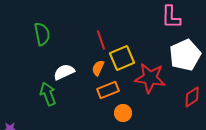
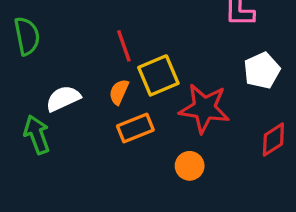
white pentagon: (185, 55) -> (262, 71), size x0.7
orange circle: (123, 113) -> (190, 166), moved

